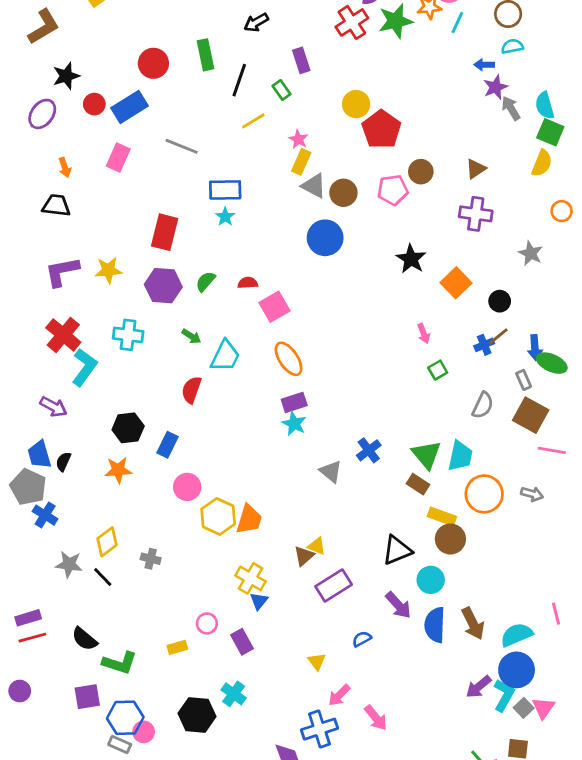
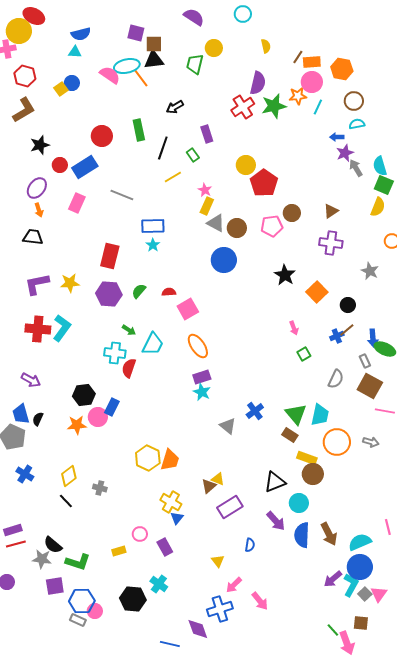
purple ellipse: (42, 114) -> (37, 188), moved
red cross: (63, 335) -> (38, 329), turned -35
cyan cross: (128, 335) -> (115, 353), moved
cyan L-shape: (84, 367) -> (62, 328), moved
pink circle: (187, 487) -> (98, 417), moved
blue cross: (45, 515) -> (25, 474), moved
gray star: (69, 564) -> (42, 559), moved
blue semicircle: (362, 639) -> (250, 545), turned 128

